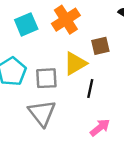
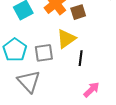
brown square: (100, 46) -> (78, 12), moved
gray triangle: (42, 113) -> (29, 81), moved

